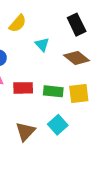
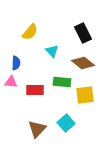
green rectangle: (53, 91) -> (62, 82), moved

